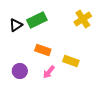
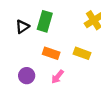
green rectangle: (37, 20) -> (45, 21), turned -48
yellow rectangle: (71, 61) -> (82, 53), moved

